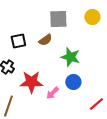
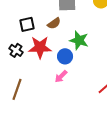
red star: (31, 82) -> (40, 47), moved
blue circle: (73, 82) -> (65, 56), moved

